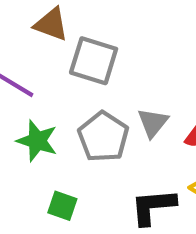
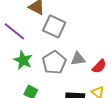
gray triangle: (153, 123) -> (78, 59), turned 35

